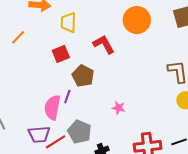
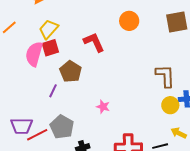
orange circle: (137, 20) -> (129, 21), size x0.7
yellow trapezoid: (68, 22) -> (49, 29), moved, turned 35
pink semicircle: (52, 107) -> (34, 54), moved

